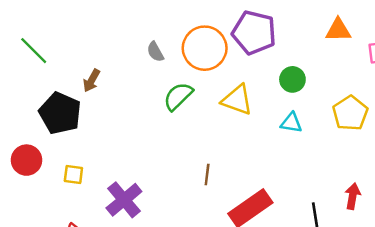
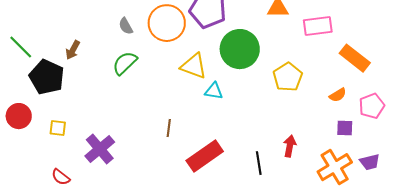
green line: (34, 51) -> (21, 47), moved
green circle: (292, 79) -> (240, 49), size x1.8
green semicircle: (178, 96) -> (125, 63), moved
cyan triangle: (291, 123) -> (214, 91), moved

